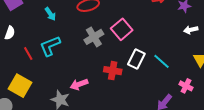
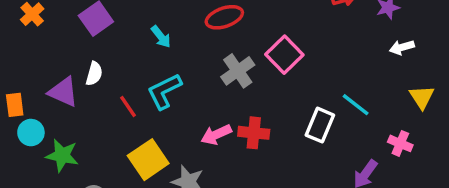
white rectangle: (136, 59) -> (320, 125), moved
red cross: (113, 71) -> (254, 133), moved
pink arrow: (79, 84) -> (216, 135), moved
yellow square: (20, 86) -> (148, 160), moved, turned 30

